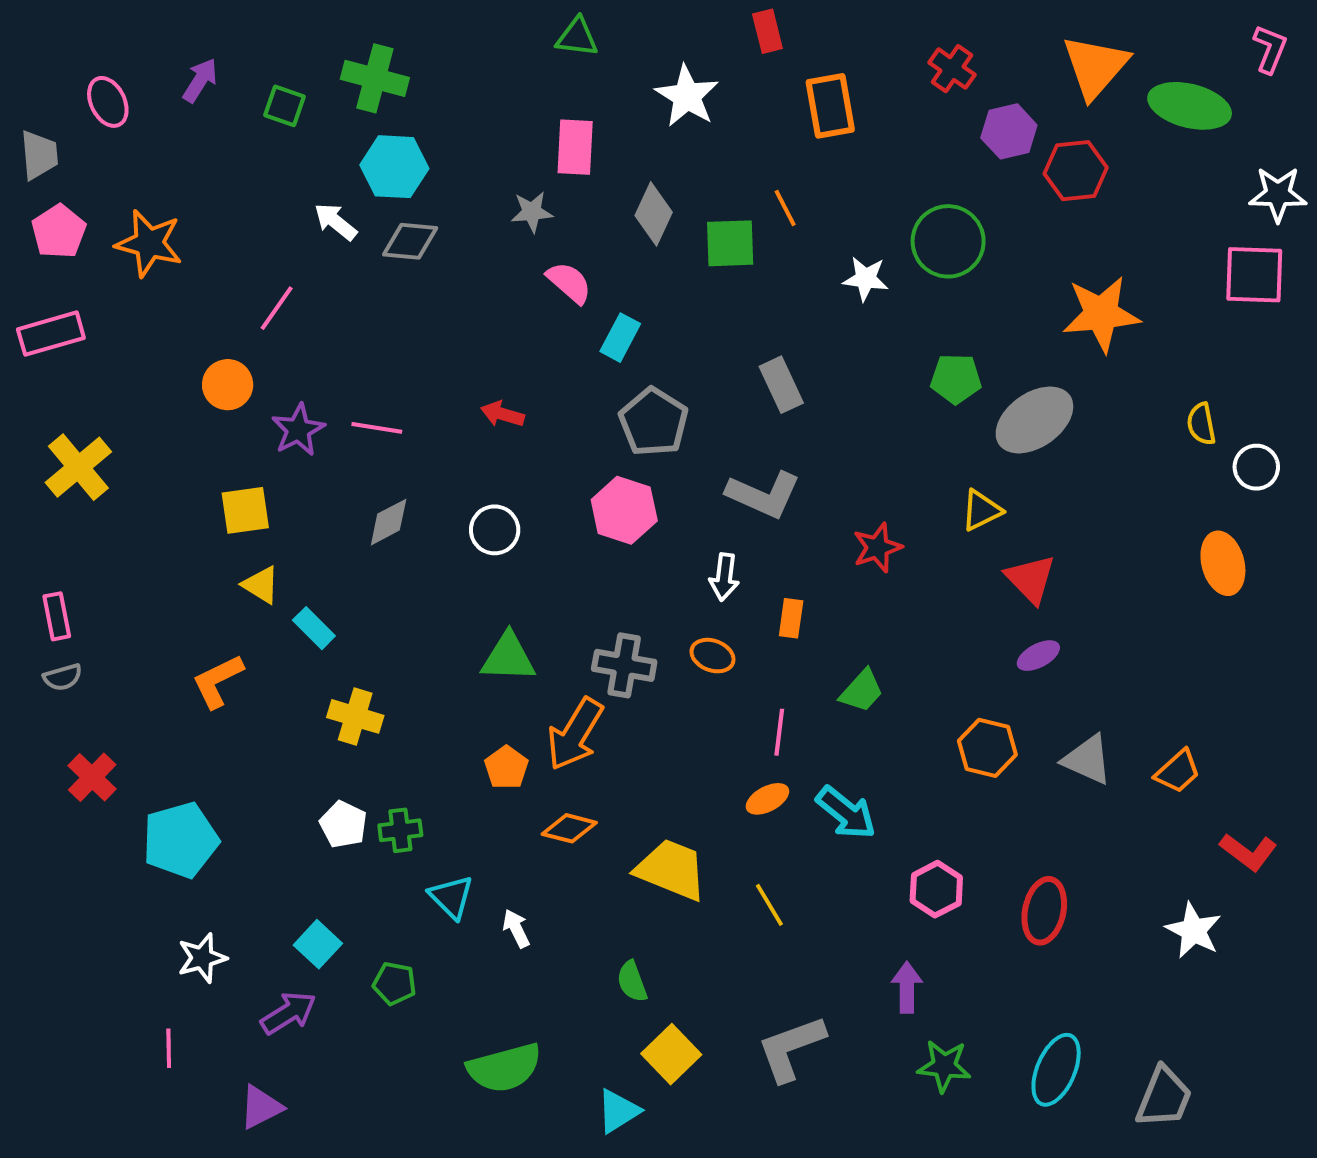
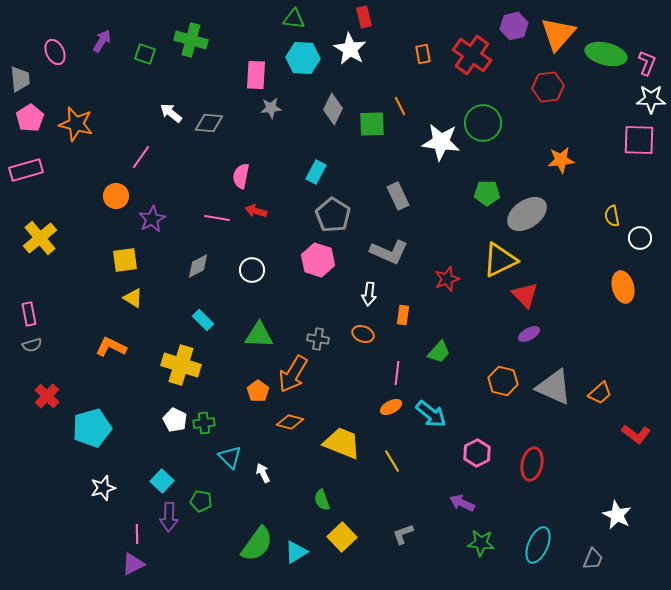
red rectangle: (767, 31) -> (364, 17), moved
pink L-shape: (1270, 49) -> (647, 63), moved
red cross: (952, 69) -> (472, 55), moved, size x1.6
orange rectangle: (830, 106) -> (423, 54), size x0.6
purple hexagon: (1009, 131) -> (514, 26), moved
pink rectangle: (575, 147) -> (256, 75), moved
cyan hexagon: (394, 167) -> (303, 58), moved
white star: (866, 279) -> (441, 142), size x1.6
pink semicircle: (569, 283) -> (241, 176), moved, turned -120
orange star: (1101, 314) -> (561, 160), size x0.7
pink line: (377, 428) -> (217, 218), moved
yellow triangle: (981, 510) -> (500, 260), size x1.6
cyan rectangle: (314, 628) -> (203, 320), moved
gray cross: (624, 665) -> (318, 339), size x0.7
orange L-shape: (218, 681) -> (111, 347), turned 52
yellow cross: (355, 716) -> (181, 365), size x1.4
gray triangle: (1087, 760) -> (554, 387), size x1.4
white star: (1193, 930) -> (617, 515), moved
purple arrow: (907, 987) -> (462, 503), turned -65
purple arrow: (288, 1013) -> (169, 517), moved, turned 124
pink line: (169, 1048) -> (137, 534), moved
gray L-shape: (791, 1048) -> (403, 534), size x0.6
green semicircle: (504, 1068) -> (257, 544), turned -39
gray trapezoid: (1164, 1097) -> (593, 559), size x0.7
cyan triangle: (618, 1111) -> (296, 552), moved

